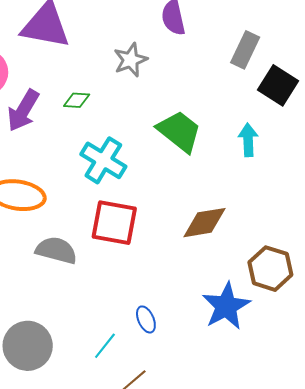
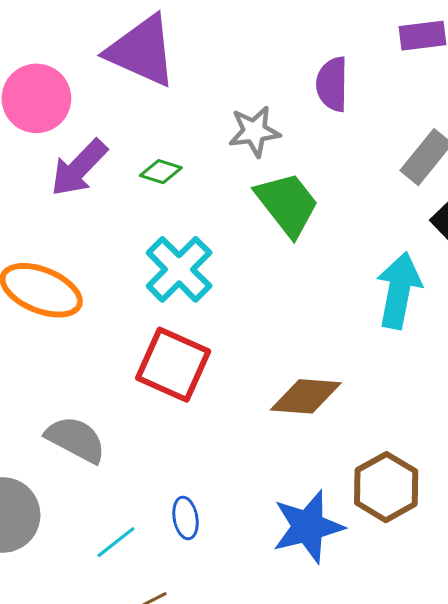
green trapezoid: (179, 131) -> (287, 204), moved
cyan arrow: (248, 140) -> (399, 290), size x1.5
gray semicircle: (56, 250) -> (76, 439), moved

